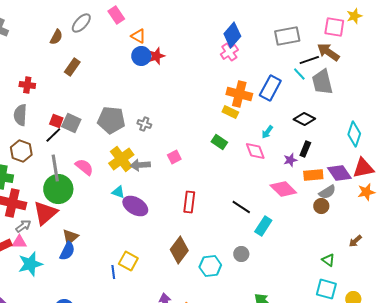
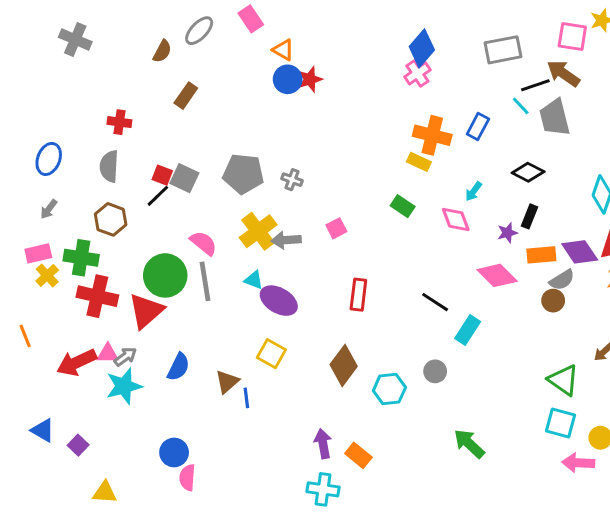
blue rectangle: (270, 88) -> (478, 127), size x0.7
gray line: (55, 168) -> (205, 281), moved
gray arrow: (23, 226) -> (125, 357), moved
brown triangle: (70, 237) -> (227, 382), moved
green triangle: (328, 260) -> (563, 380), size x1.6
yellow square: (128, 261) -> (271, 354), moved

